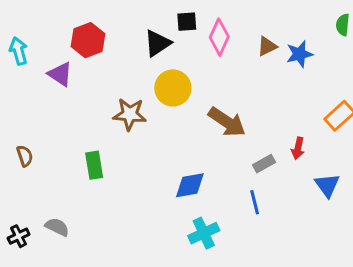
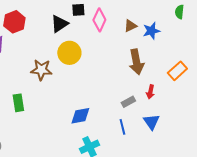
brown arrow: (227, 122) -> (136, 62), moved, turned 45
blue triangle: (327, 185) -> (151, 122), moved

